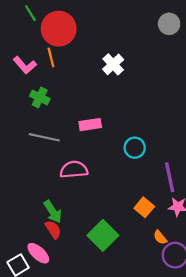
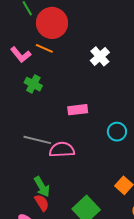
orange line: (51, 57) -> (44, 48), turned -54
gray line: (44, 137) -> (37, 140), moved

